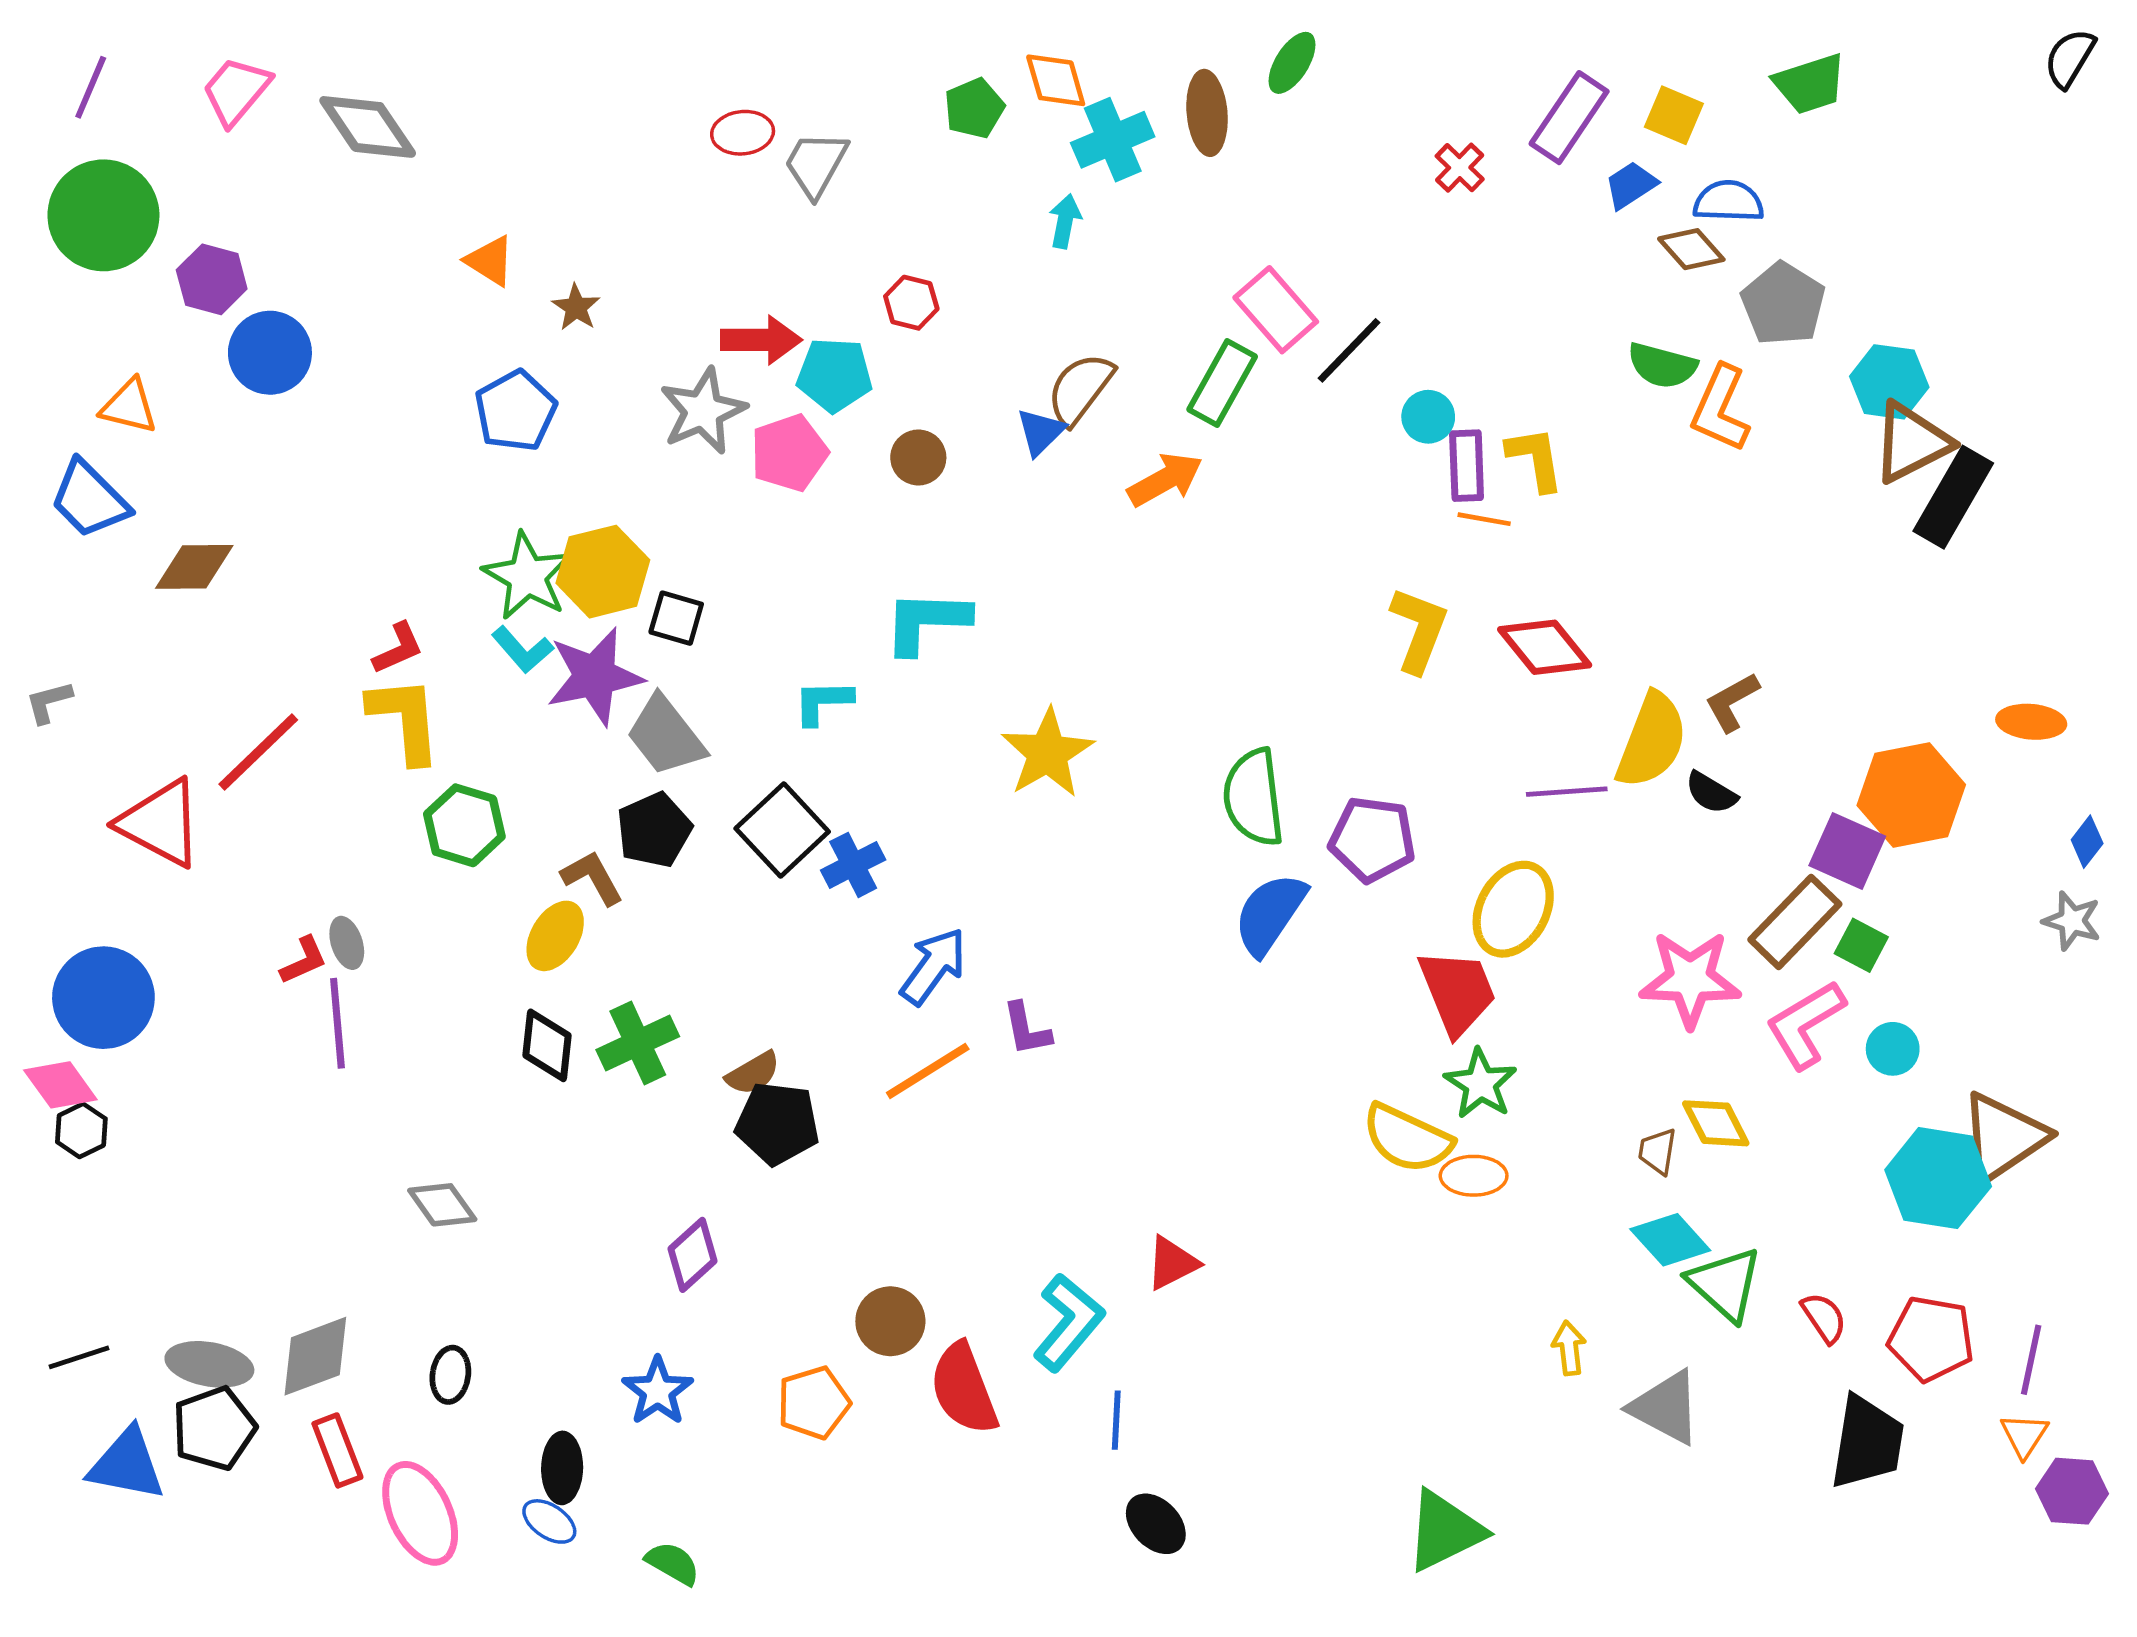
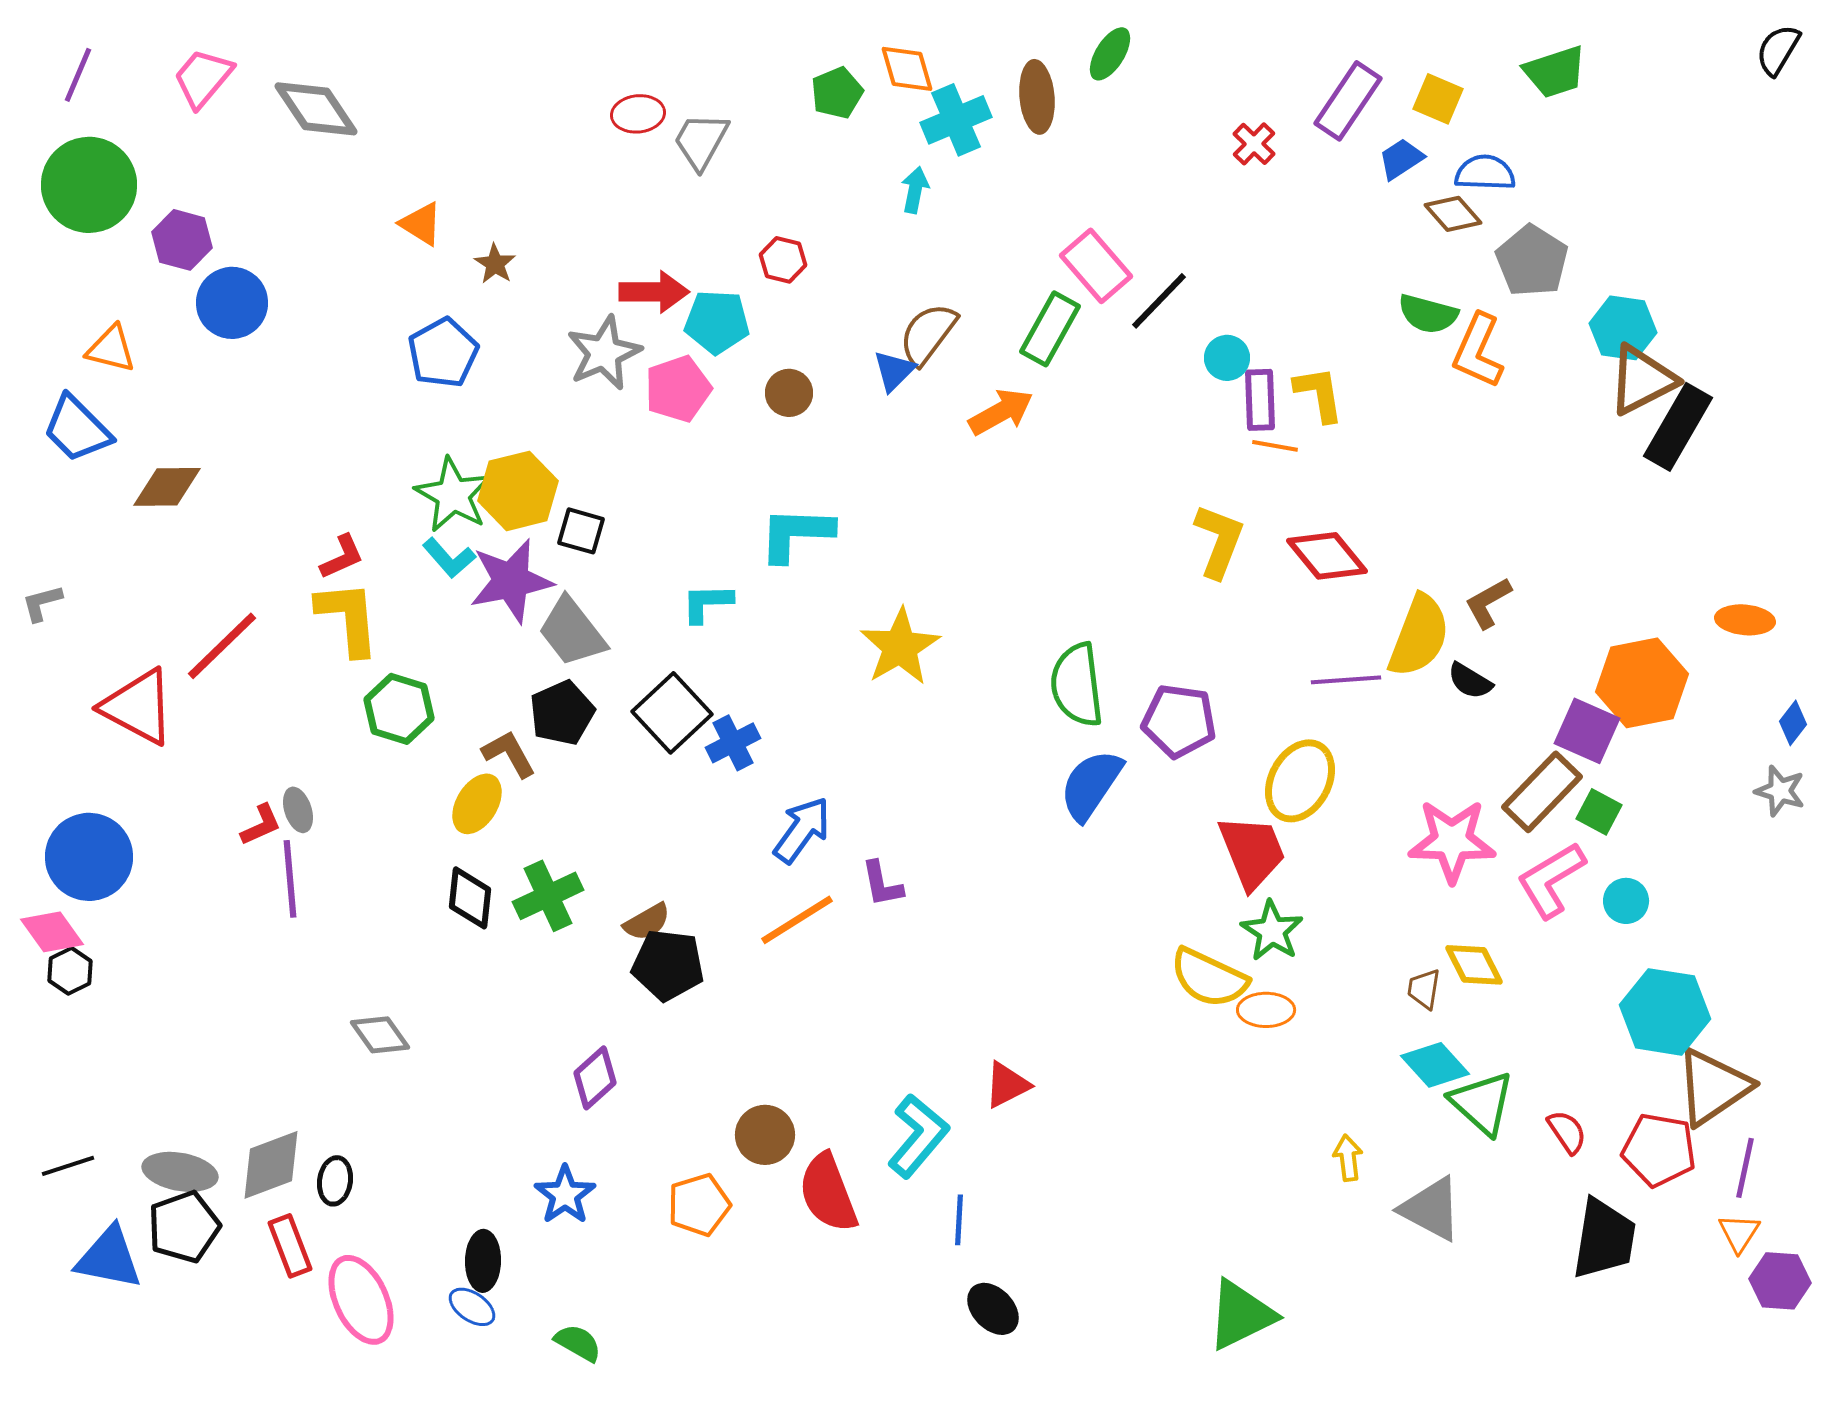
brown triangle: (2003, 1137) -> (1713, 1087), moved
black ellipse: (450, 1375) -> (335, 1181), moved

